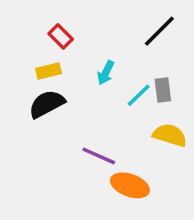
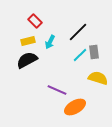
black line: (159, 31) -> (78, 32), moved
cyan arrow: (106, 73) -> (50, 42), moved
orange ellipse: (130, 185) -> (75, 107), turned -50

